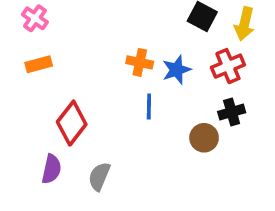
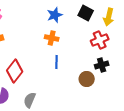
blue star: (176, 70) -> (55, 15), moved

